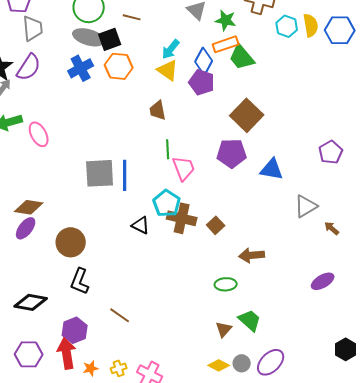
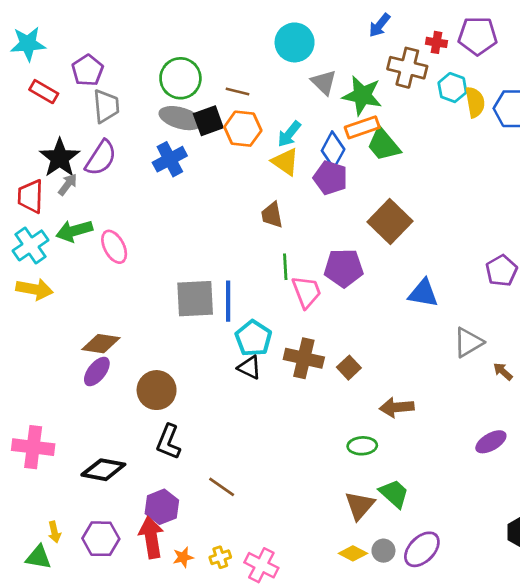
green star: (226, 20) -> (362, 96), size x1.4
cyan hexagon: (287, 26) -> (452, 88), moved
orange hexagon: (119, 66) -> (243, 129), moved
purple pentagon: (232, 153) -> (344, 268), moved
cyan pentagon: (167, 203) -> (253, 338), moved
brown triangle: (224, 329) -> (360, 506), size x1.4

